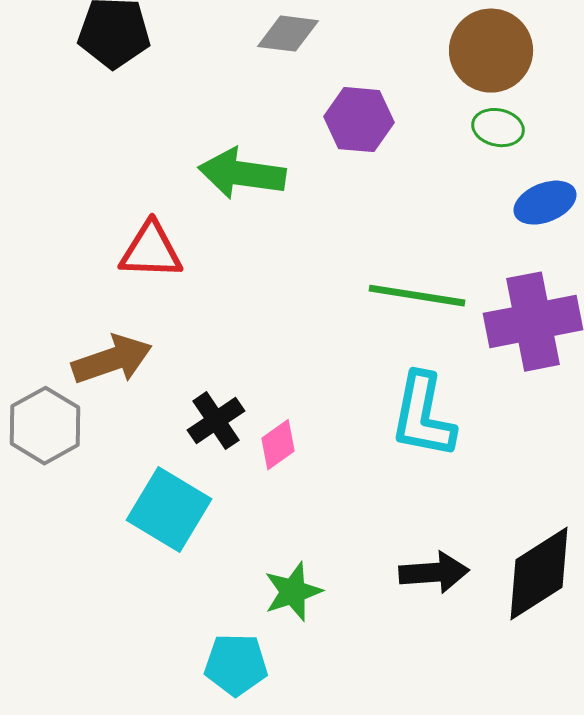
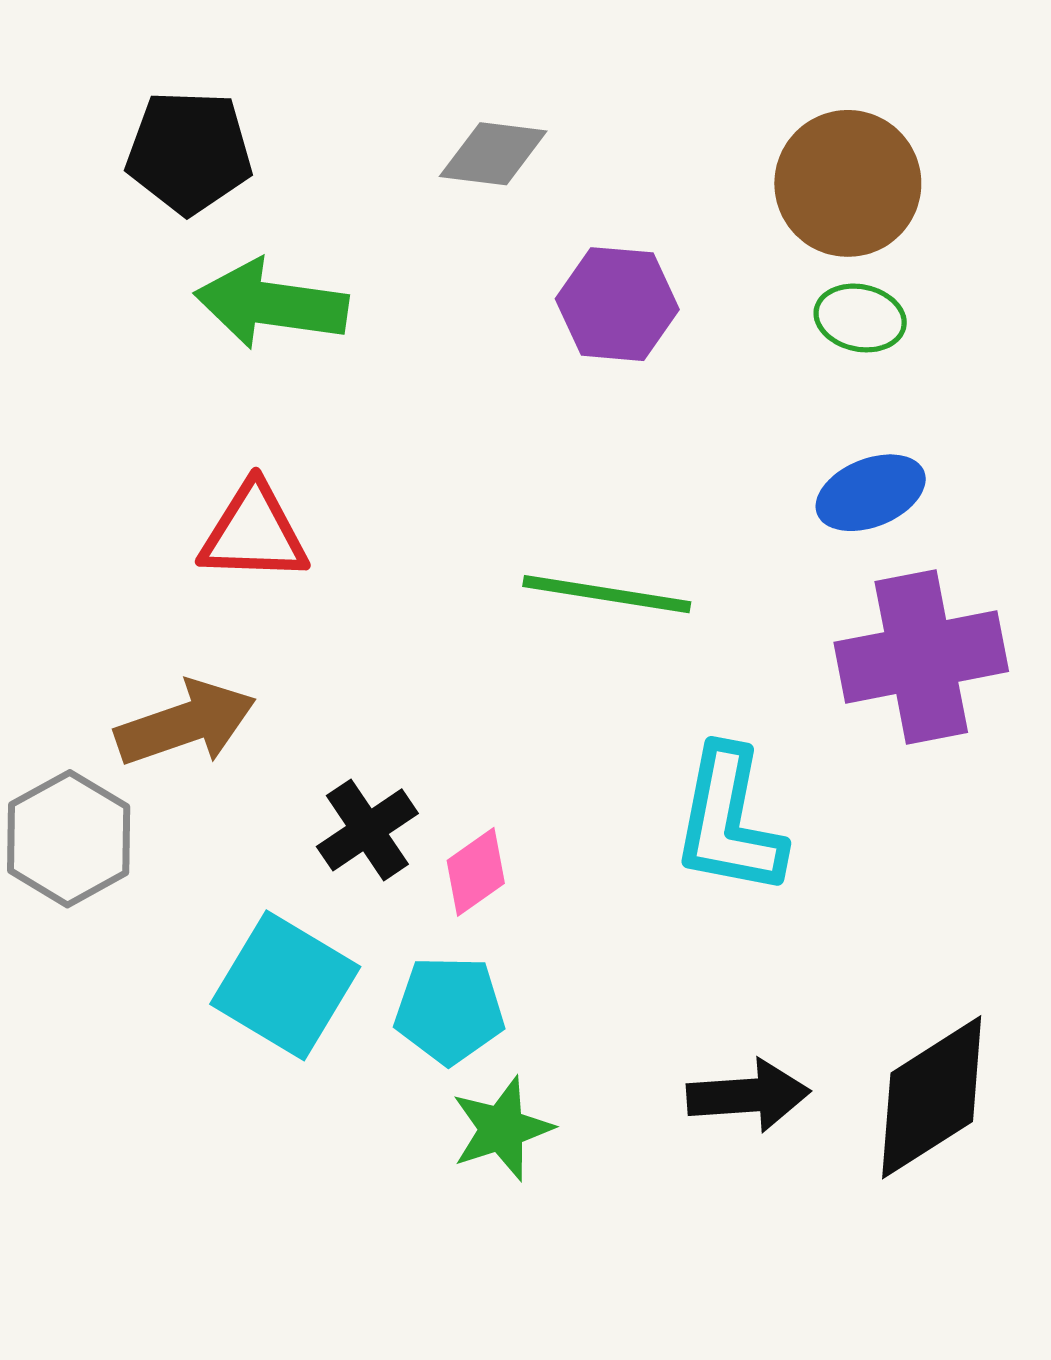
green arrow: (242, 174) -> (271, 304), moved
blue ellipse: (545, 203) -> (871, 493), moved
green line: (417, 296) -> (607, 594), moved
cyan pentagon: (236, 665) -> (449, 1010), moved

